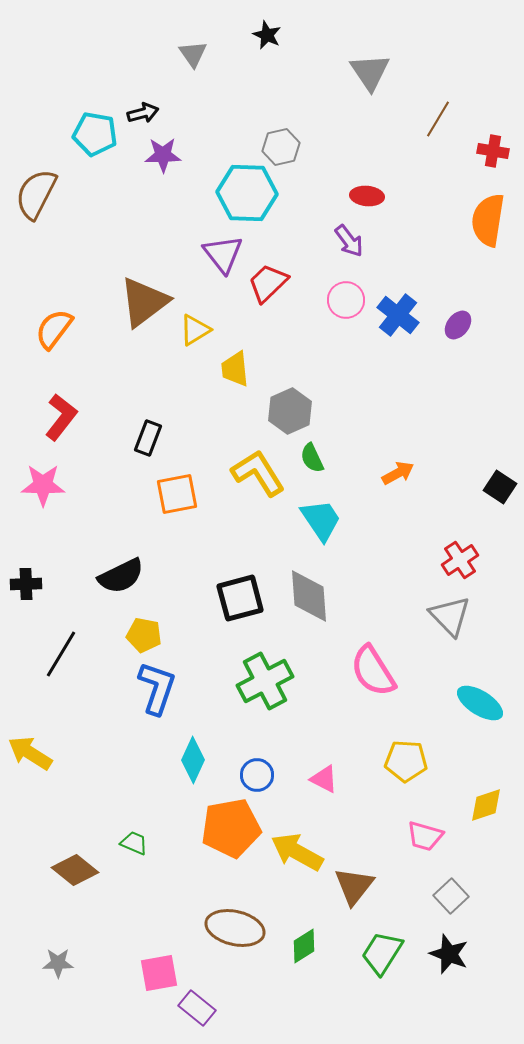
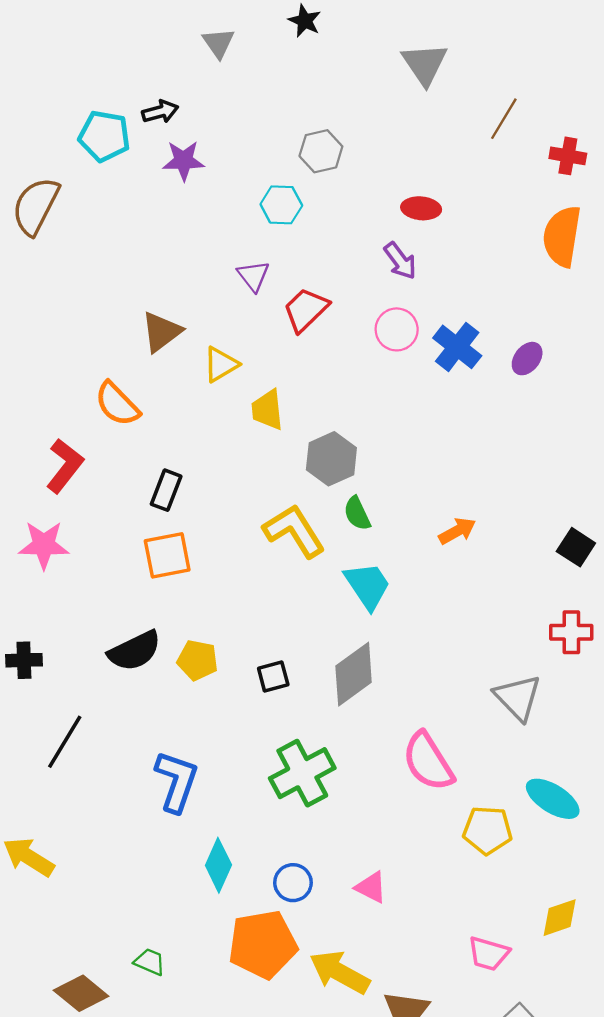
cyan hexagon: (247, 193) -> (281, 205), size x0.6
purple triangle: (223, 254) -> (253, 276), size x0.7
brown triangle: (144, 302) -> (161, 332), size x0.7
orange semicircle: (54, 329) -> (117, 404), moved, turned -81
orange square: (177, 494) -> (167, 555), moved
red cross: (460, 560) -> (571, 632), moved, turned 33
gray diamond: (309, 596) -> (354, 674), turned 58
black square: (240, 598) -> (273, 676), size x0.6
yellow pentagon: (144, 635) -> (197, 660), moved
yellow pentagon: (406, 761) -> (487, 830), moved

